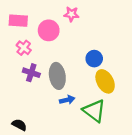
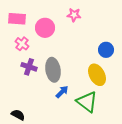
pink star: (71, 14) -> (74, 15), moved
blue circle: (94, 59) -> (106, 50), moved
blue arrow: (67, 100) -> (62, 92), turned -32

